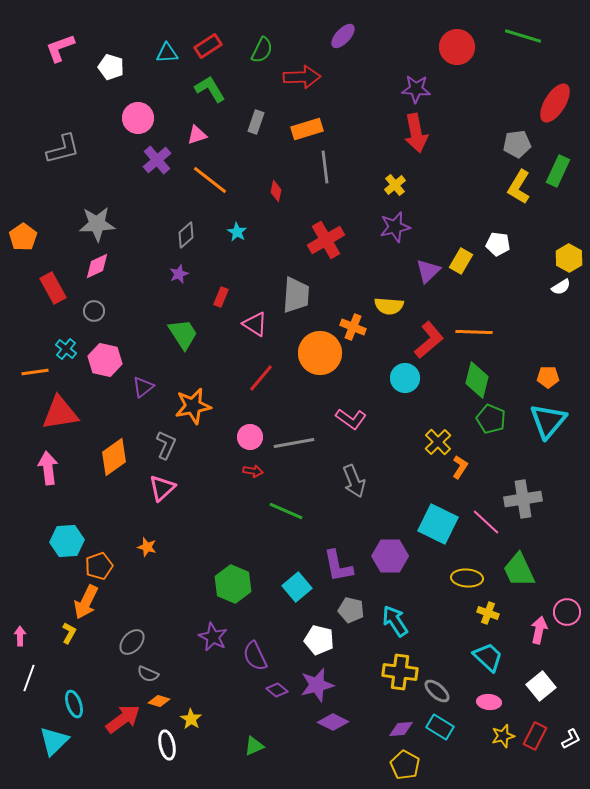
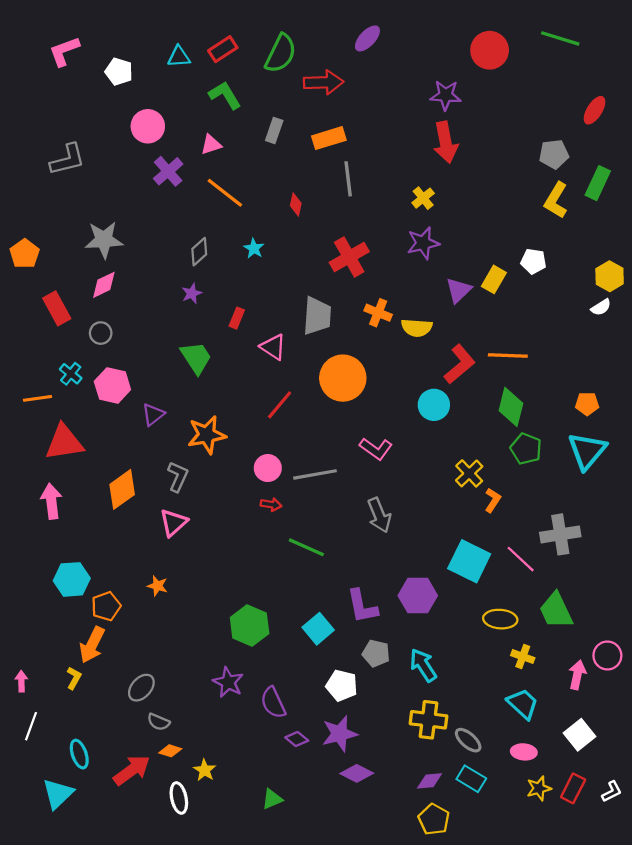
green semicircle: (262, 50) -> (281, 53), size x1.4
red ellipse: (555, 103) -> (595, 110), size x0.7
orange cross: (353, 327) -> (378, 313), moved

